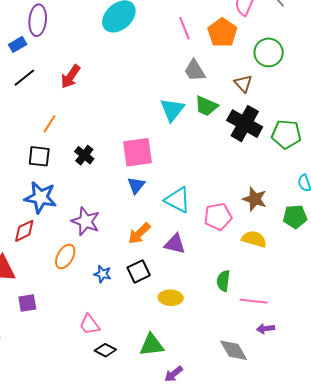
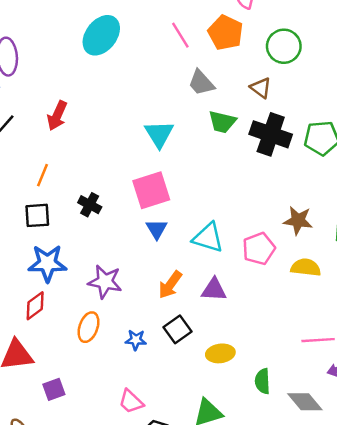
cyan triangle: (172, 110) -> (159, 134), moved
green semicircle: (223, 281) -> (263, 381), moved

